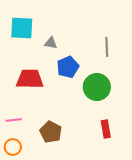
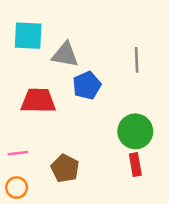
gray triangle: (51, 43) -> (65, 55), size x1.6
green circle: (97, 87) -> (135, 131), moved

